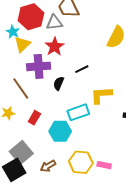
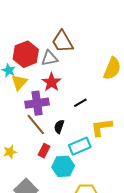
black semicircle: (59, 83) -> (59, 127), moved
brown line: (21, 88) -> (36, 125), moved
red rectangle: (34, 118) -> (44, 151), moved

